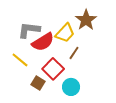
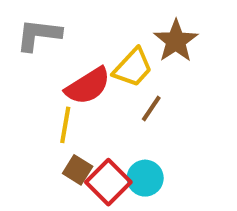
gray L-shape: (29, 30) -> (39, 35), moved
yellow line: (20, 60) -> (65, 125), moved, turned 60
red square: (53, 69) -> (108, 182), moved

